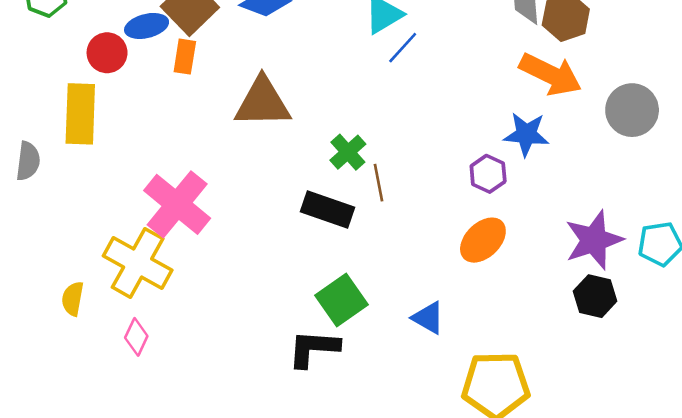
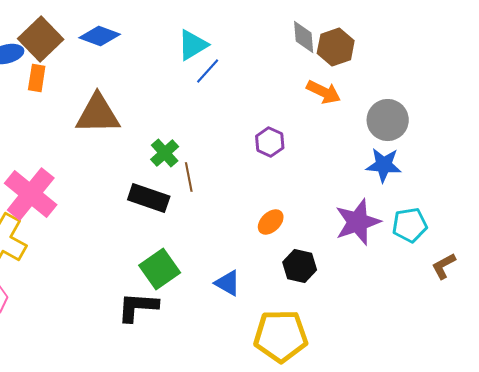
orange arrow: (550, 74) -> (324, 92), size x0.7
blue star: (526, 134) -> (384, 165), moved
purple hexagon: (488, 174) -> (270, 142), moved
orange ellipse: (483, 240) -> (271, 222), size x0.7
black hexagon: (595, 296) -> (300, 266), moved

